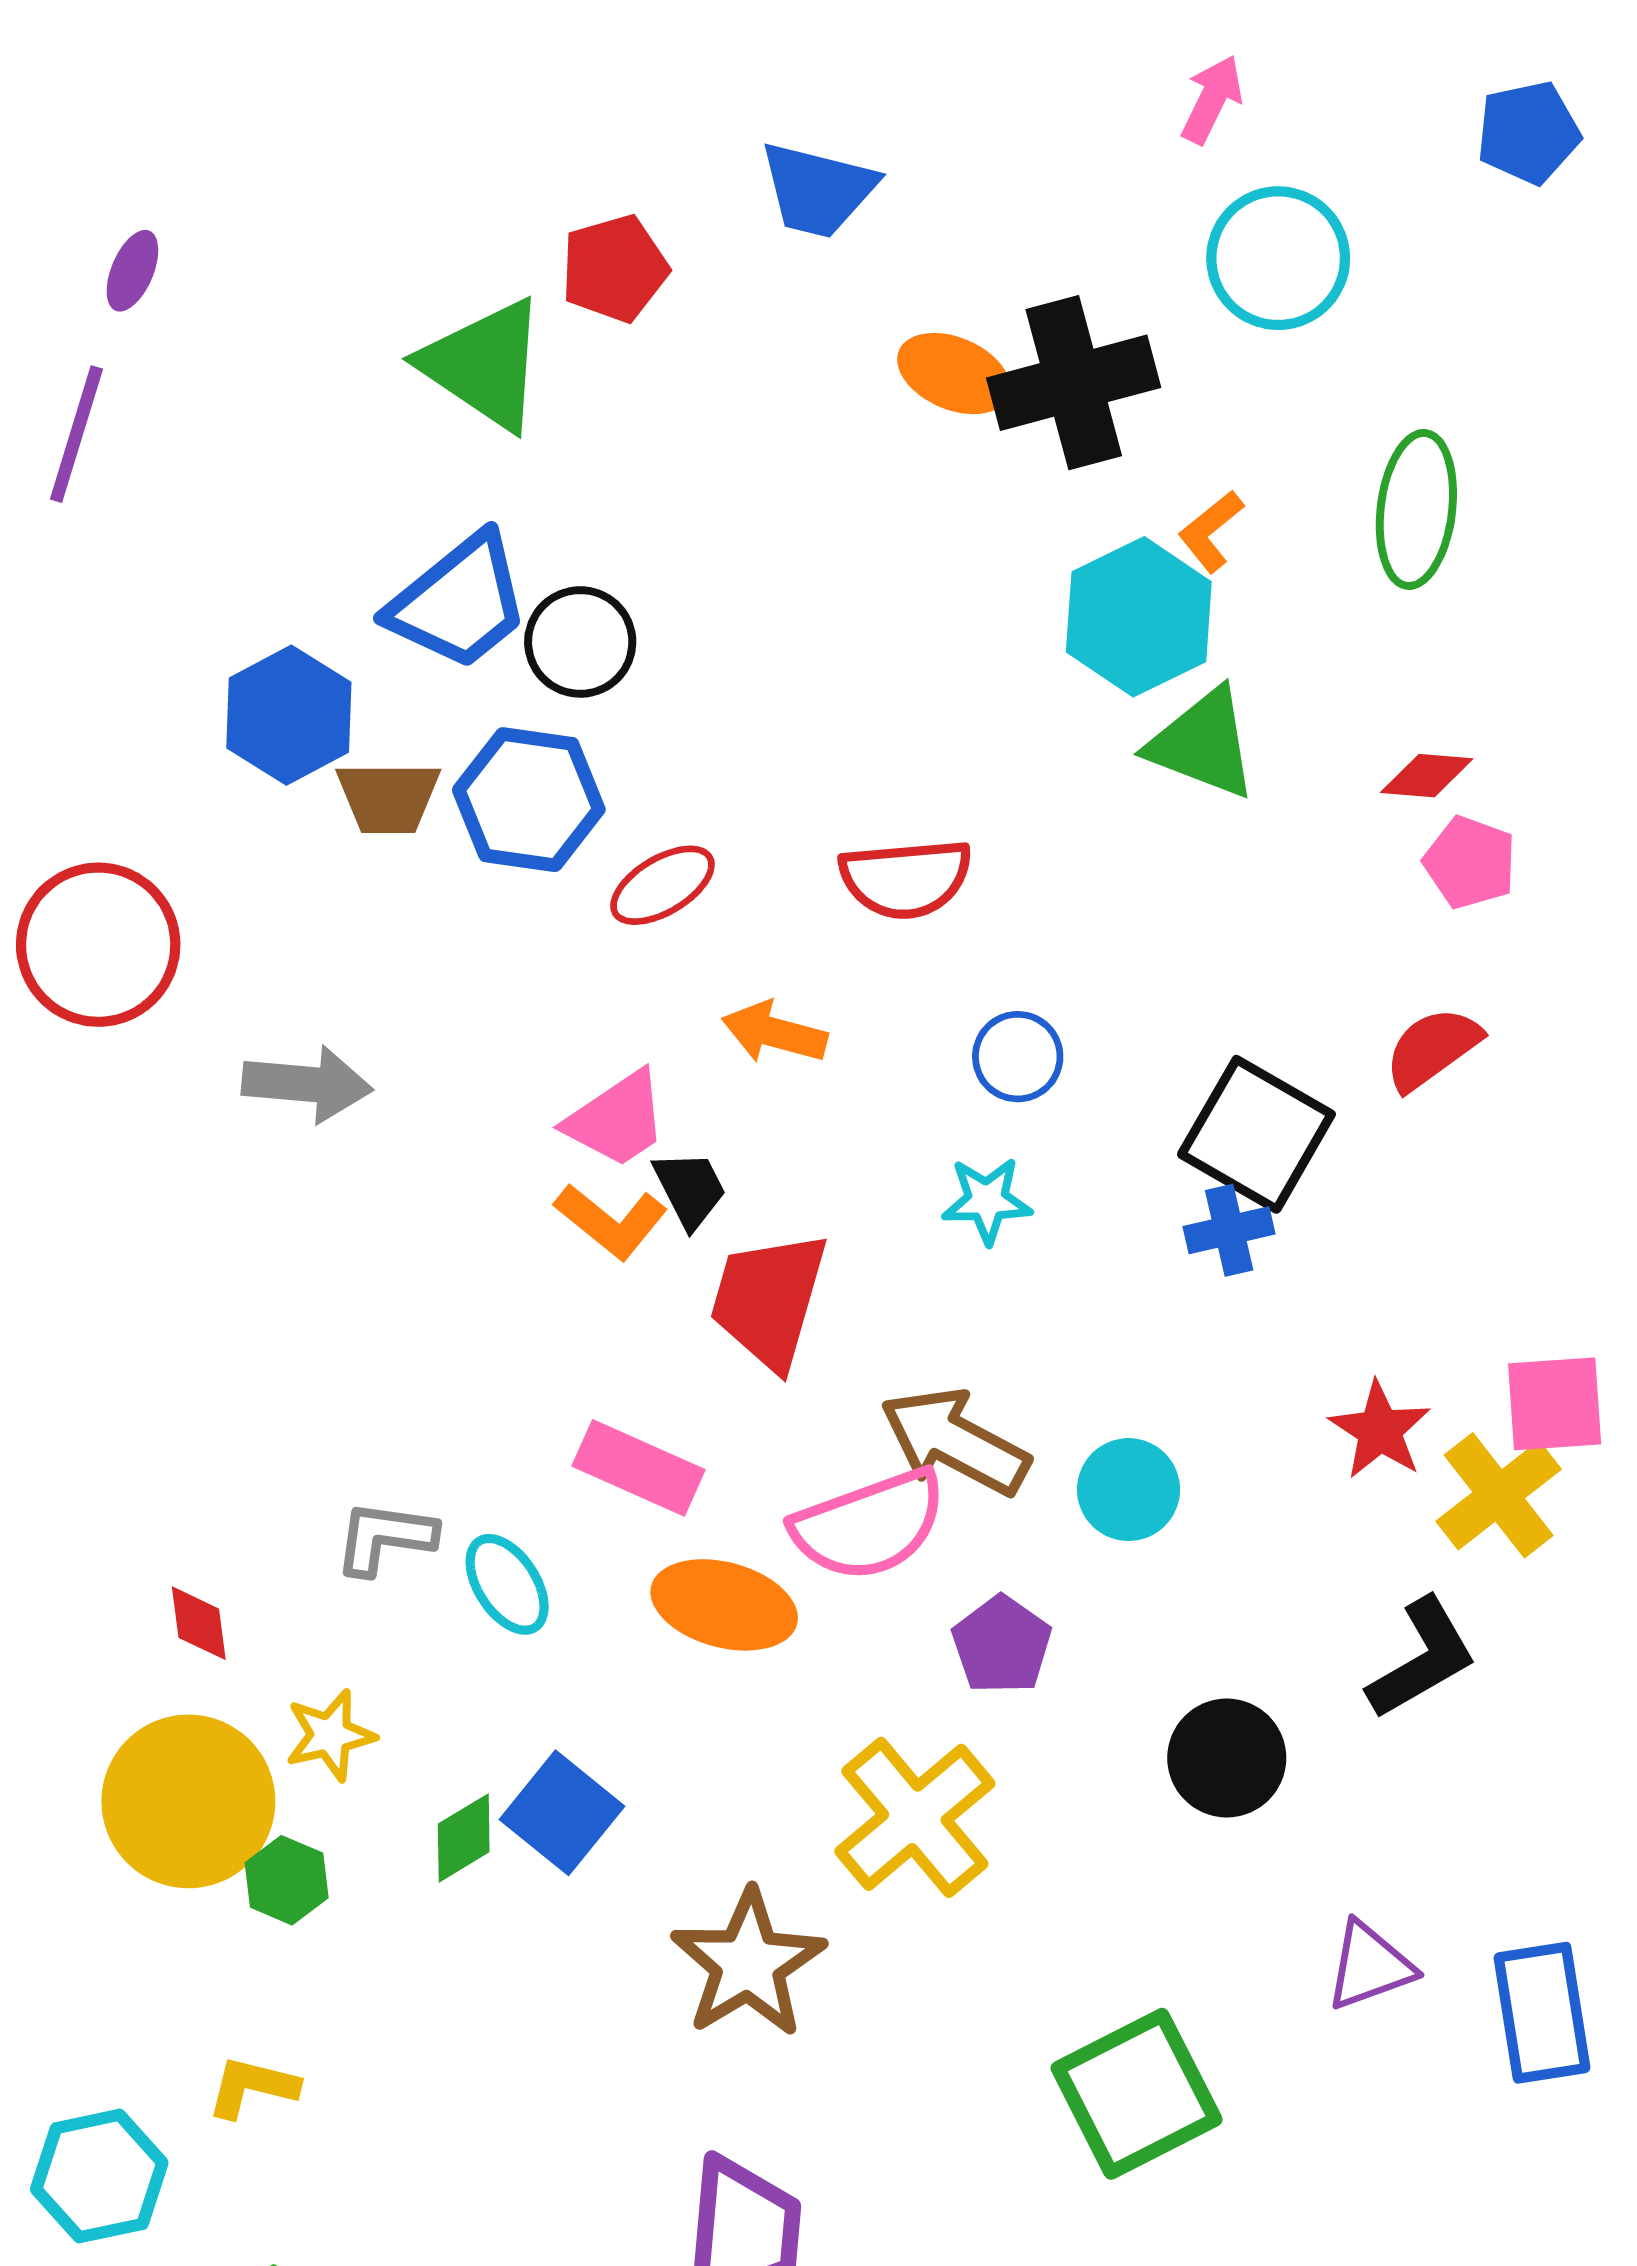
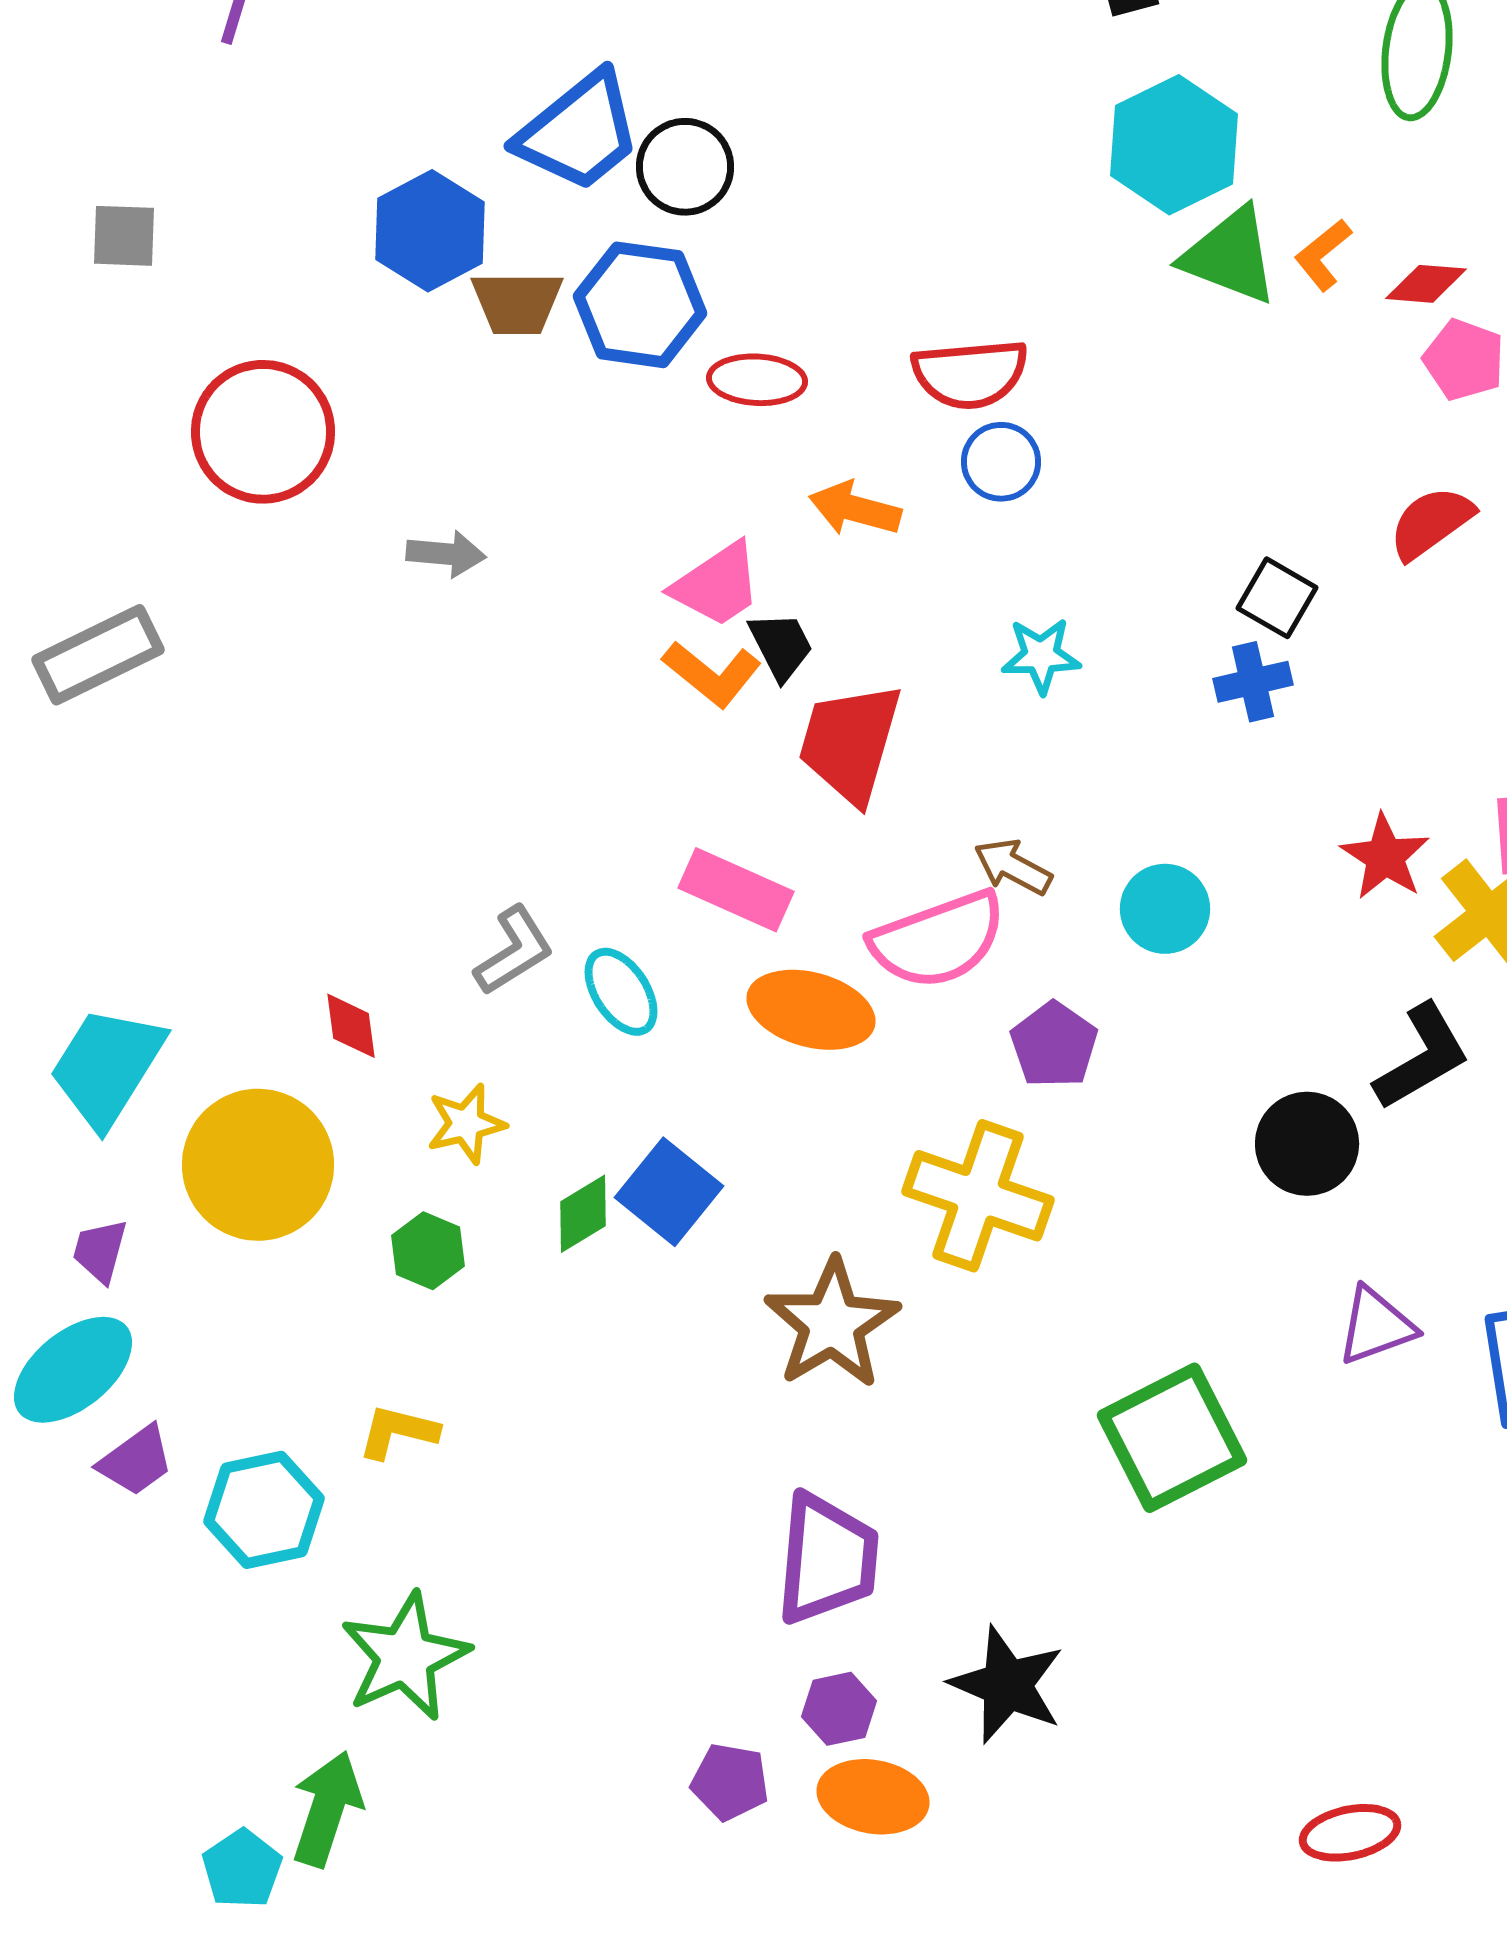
orange L-shape: (1211, 531) -> (1323, 255), moved
red ellipse: (662, 885) -> (757, 380), turned 34
blue circle: (1018, 1057) -> (1001, 462), moved
gray arrow: (307, 1084) -> (446, 554), size x0.7
black square: (1256, 1134) -> (1277, 598), size x0.6
brown arrow: (955, 1442) -> (1013, 867), size x0.6
gray L-shape: (385, 1538) -> (514, 951), turned 140
black circle: (1227, 1758) -> (1307, 1144), moved
yellow circle: (188, 1801) -> (258, 1165), moved
yellow cross: (915, 1817) -> (978, 1196), turned -31

